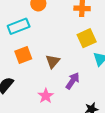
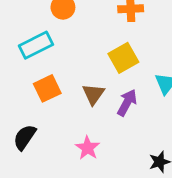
yellow square: (87, 38) -> (123, 58), moved
purple arrow: (73, 81) -> (127, 103), moved

